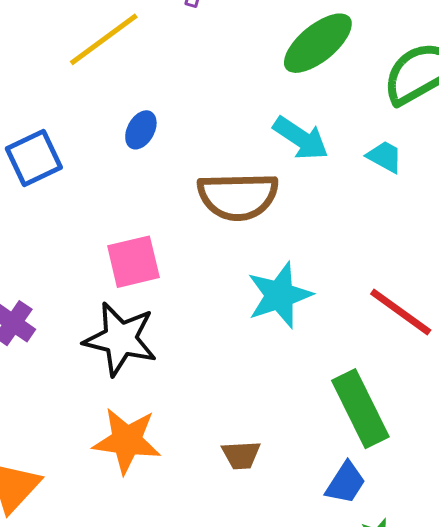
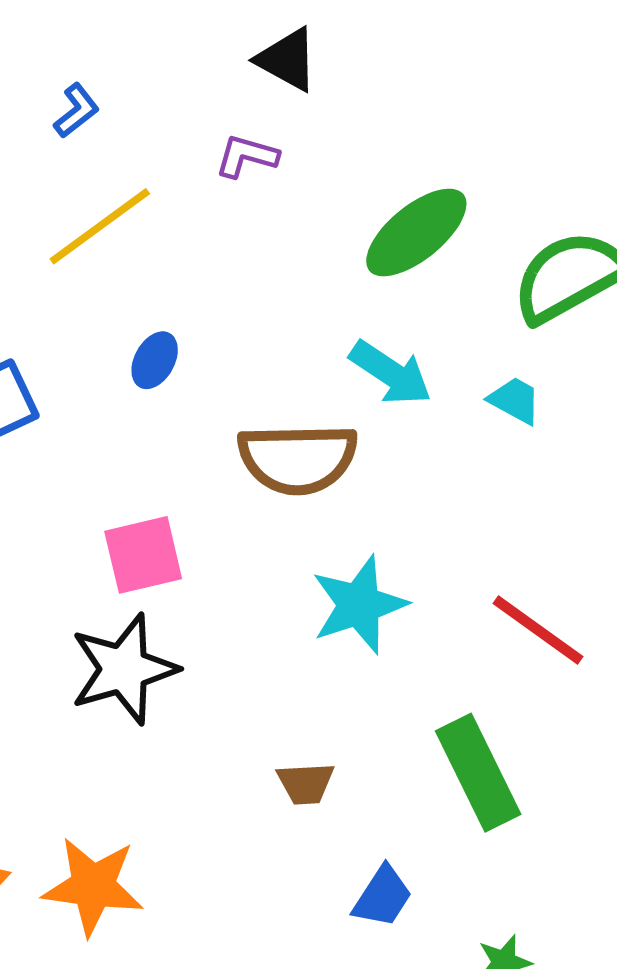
black star: (120, 339) -> (124, 669), turned -30
orange star: (127, 441) -> (93, 886), moved
brown trapezoid: (241, 455) -> (306, 783), moved
blue trapezoid: (346, 483) -> (383, 897), moved

